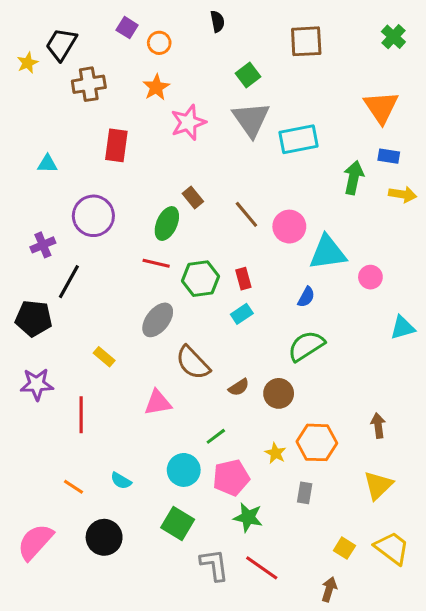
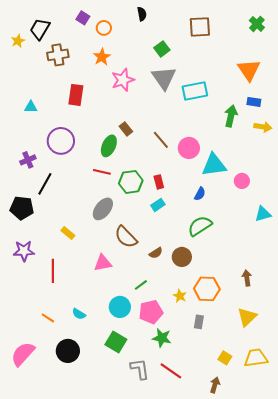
yellow trapezoid: (392, 548) -> (256, 358), turned -45

